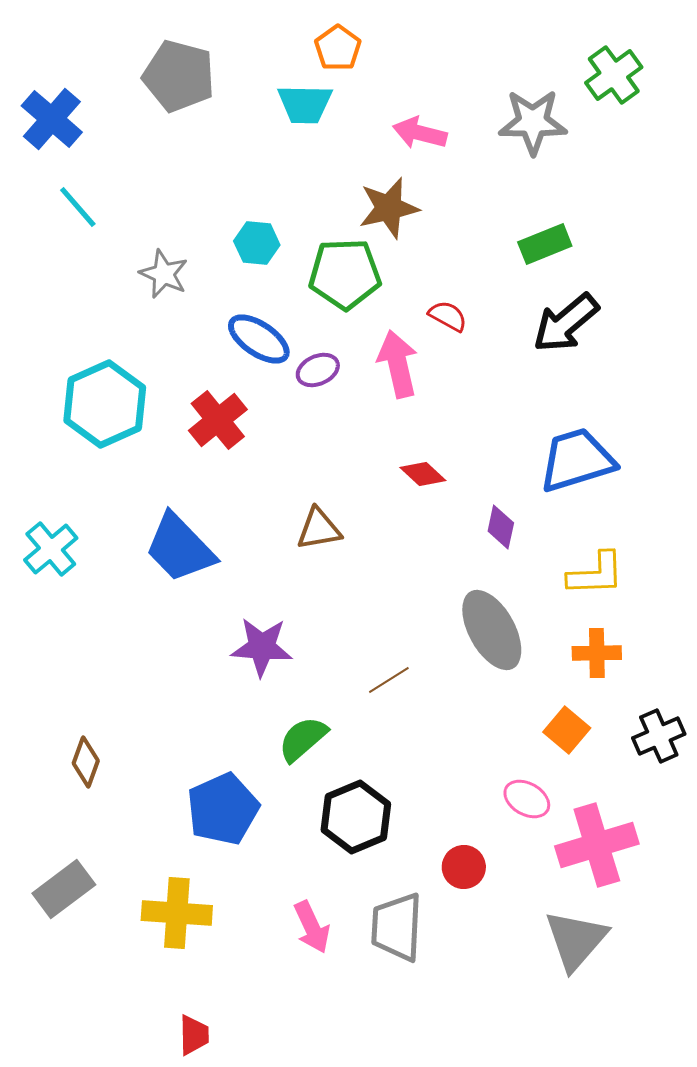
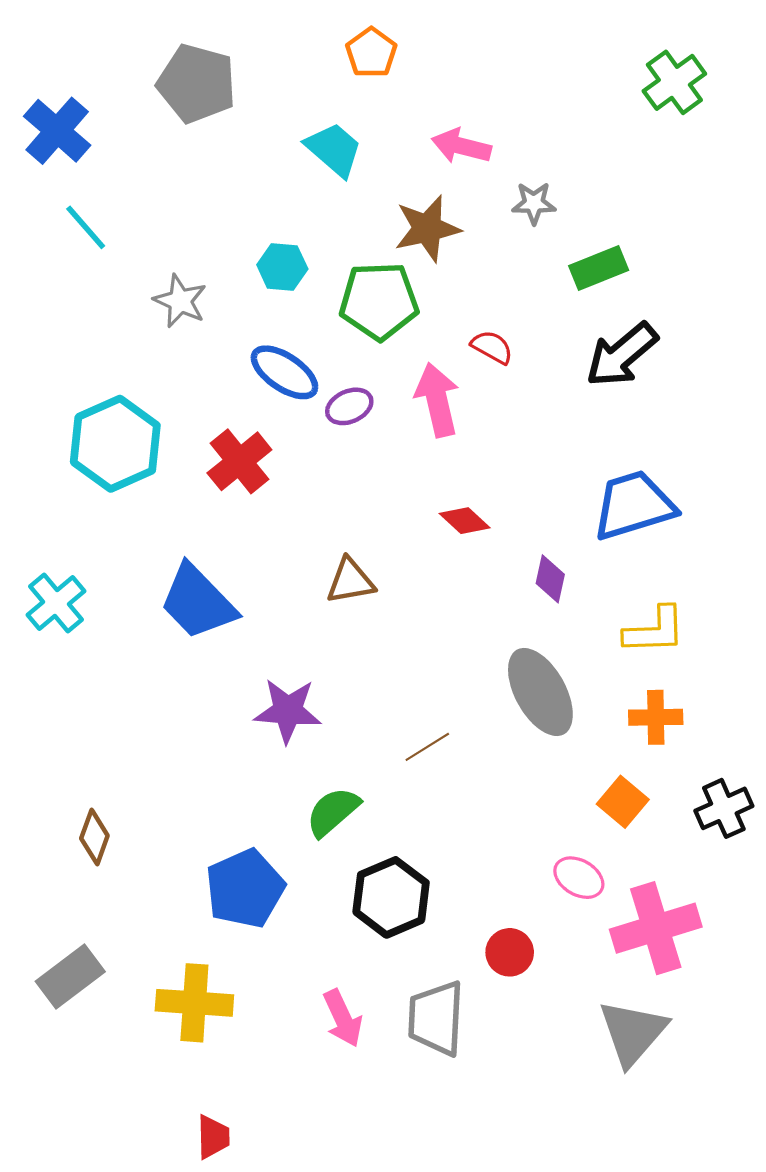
cyan trapezoid: (305, 104) -> (334, 149), moved, turned -140
gray star: (533, 122) -> (534, 203), moved, size x0.6

